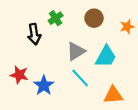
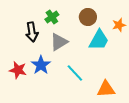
gray triangle: (76, 51) -> (59, 42), moved
cyan trapezoid: (106, 57) -> (99, 40), moved
blue star: (44, 85) -> (41, 65), moved

